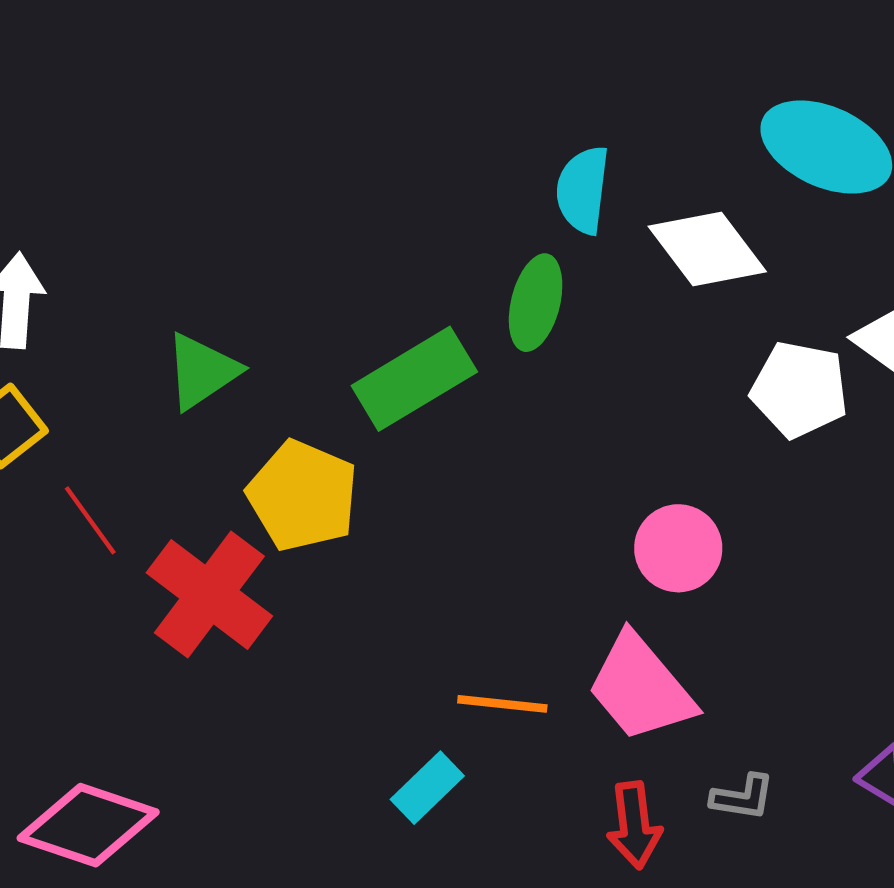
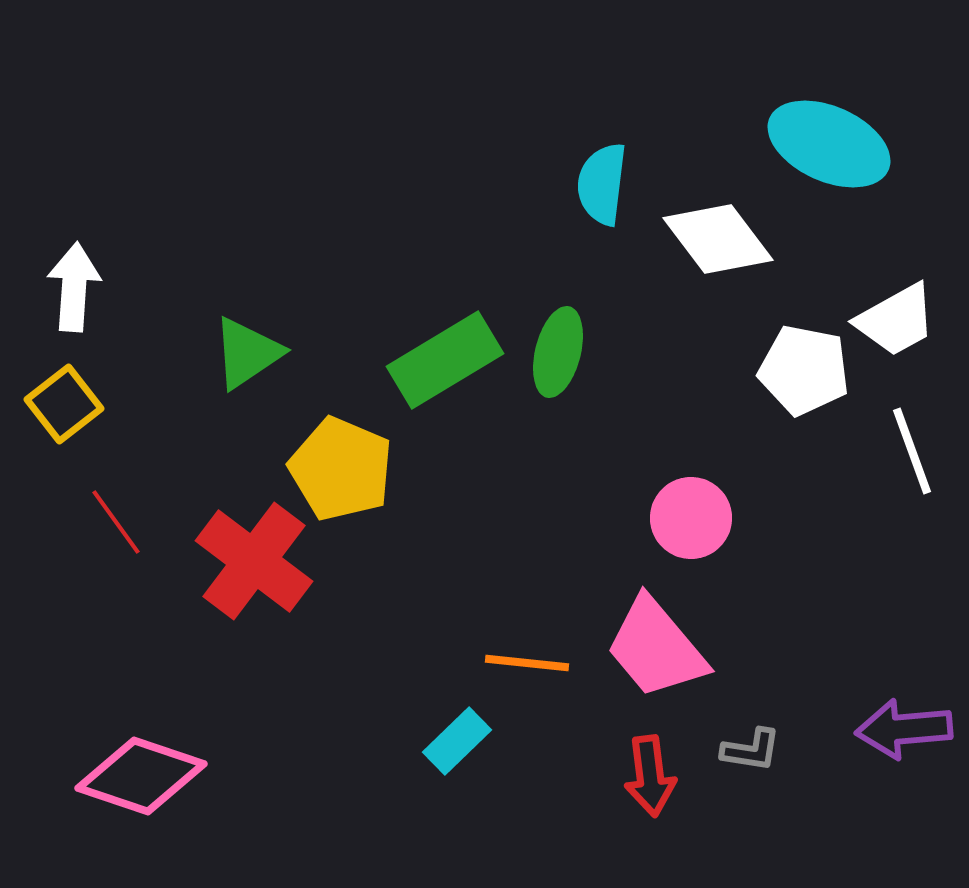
green ellipse: (536, 303) -> (558, 352), moved
red line: (90, 520) -> (116, 522), moved

